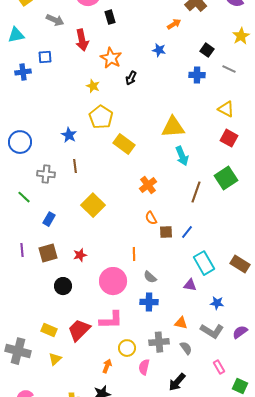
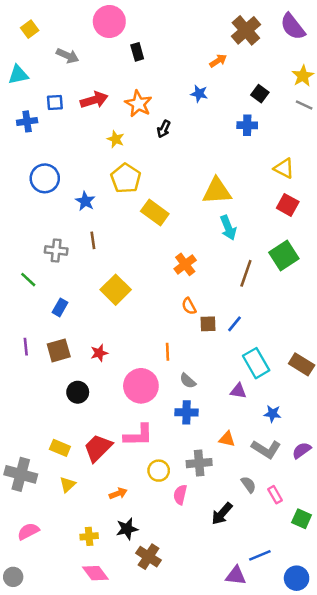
red arrow: (82, 40) -> (94, 100), moved, turned -95
gray line: (229, 69) -> (304, 105), moved
blue circle: (20, 142) -> (45, 178), moved
gray semicircle: (186, 348) -> (248, 485), moved
orange arrow: (107, 366) -> (118, 493), moved, turned 48

